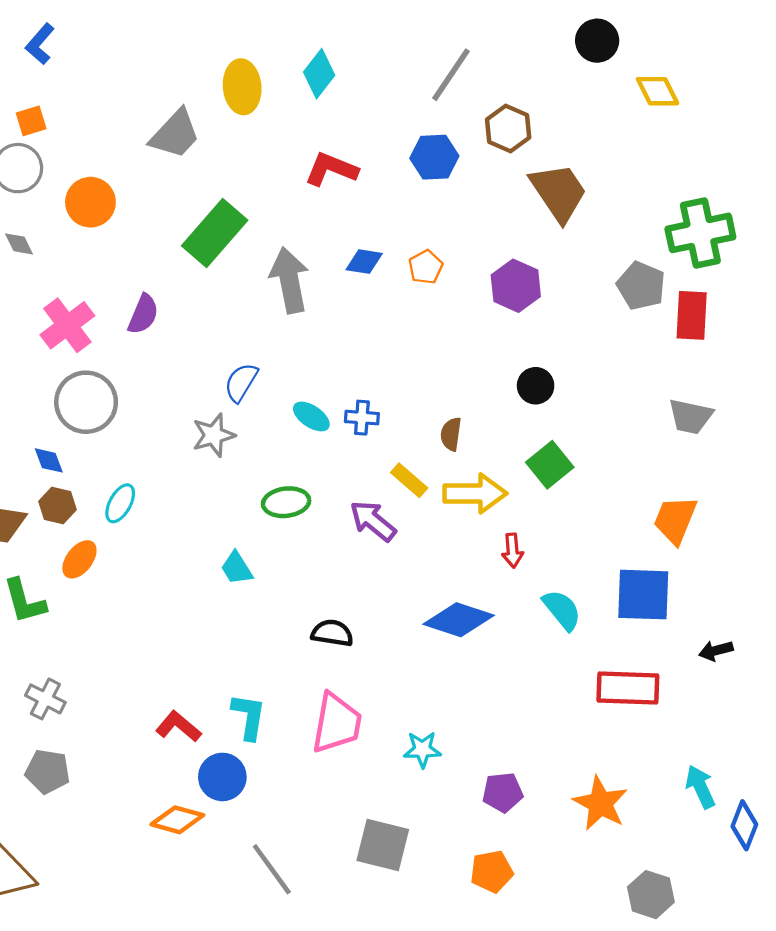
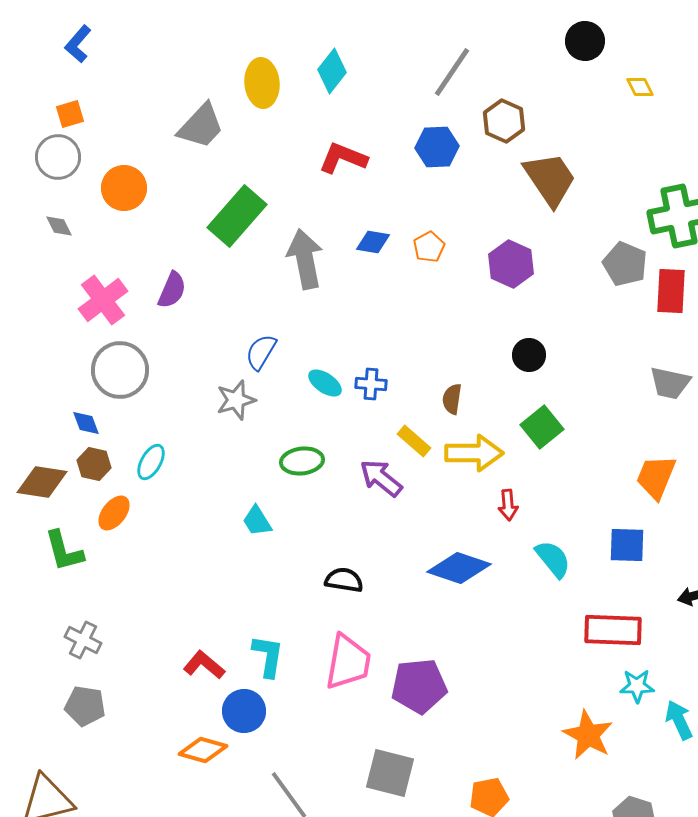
yellow diamond: (658, 91) -> (640, 87), size x0.7
blue square: (643, 595) -> (627, 545), size x0.7
cyan star: (422, 749) -> (637, 686), moved
purple pentagon: (503, 792) -> (419, 686), moved, size x1.5

